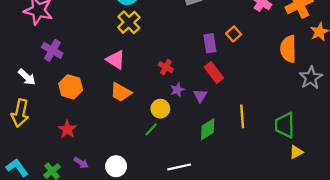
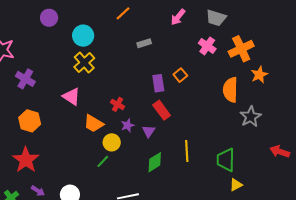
purple cross: (52, 50) -> (25, 79), moved
orange trapezoid: (121, 92) -> (94, 124), moved
red star: (67, 129) -> (26, 160), size x1.5

